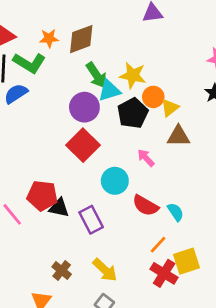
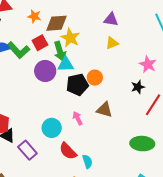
green L-shape: (29, 63) -> (18, 50), moved
yellow star: (133, 75) -> (70, 38), moved
yellow triangle: (170, 108) -> (112, 43), moved
red square: (83, 145) -> (40, 43), moved, size x0.7
purple rectangle: (91, 220) -> (27, 150), turned -30

